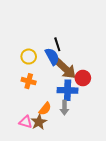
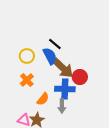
black line: (57, 44) -> (55, 44), turned -32
orange cross: (29, 81) -> (27, 80), turned 32
orange semicircle: (45, 109) -> (43, 99), moved

